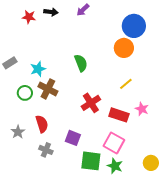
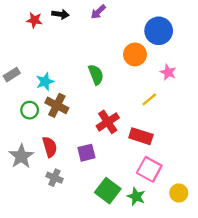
orange circle: (124, 48) -> (135, 54), moved
pink star: (142, 109) -> (168, 72), moved
gray star: (18, 132) -> (21, 156), size x1.5
purple square: (73, 138) -> (86, 153), moved, turned -35
pink square: (114, 143) -> (149, 169), moved
green square: (91, 161) -> (108, 191), turned 30

